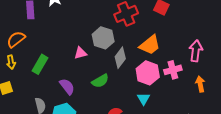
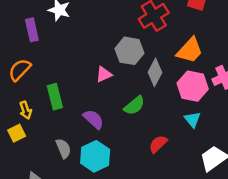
yellow arrow: (11, 62) -> (26, 110), moved
green rectangle: (40, 64) -> (55, 97), turned -36

